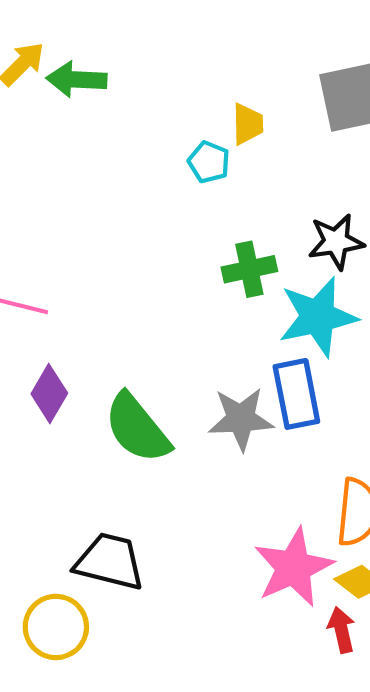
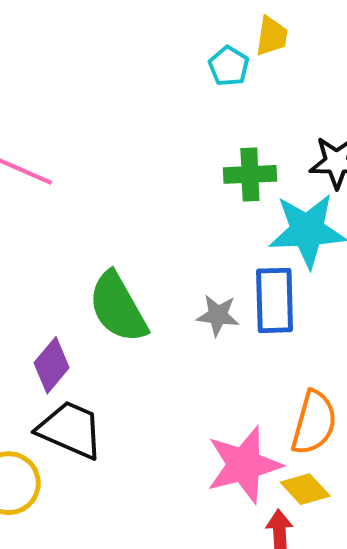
purple diamond: (49, 394) -> (52, 365), moved
gray star: (241, 419) -> (218, 315), size x0.7

